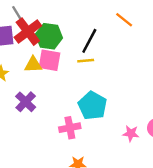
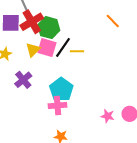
black line: (89, 41) -> (63, 47), moved
yellow triangle: (33, 65) -> (33, 50), turned -49
cyan pentagon: (92, 106) -> (61, 89), moved

